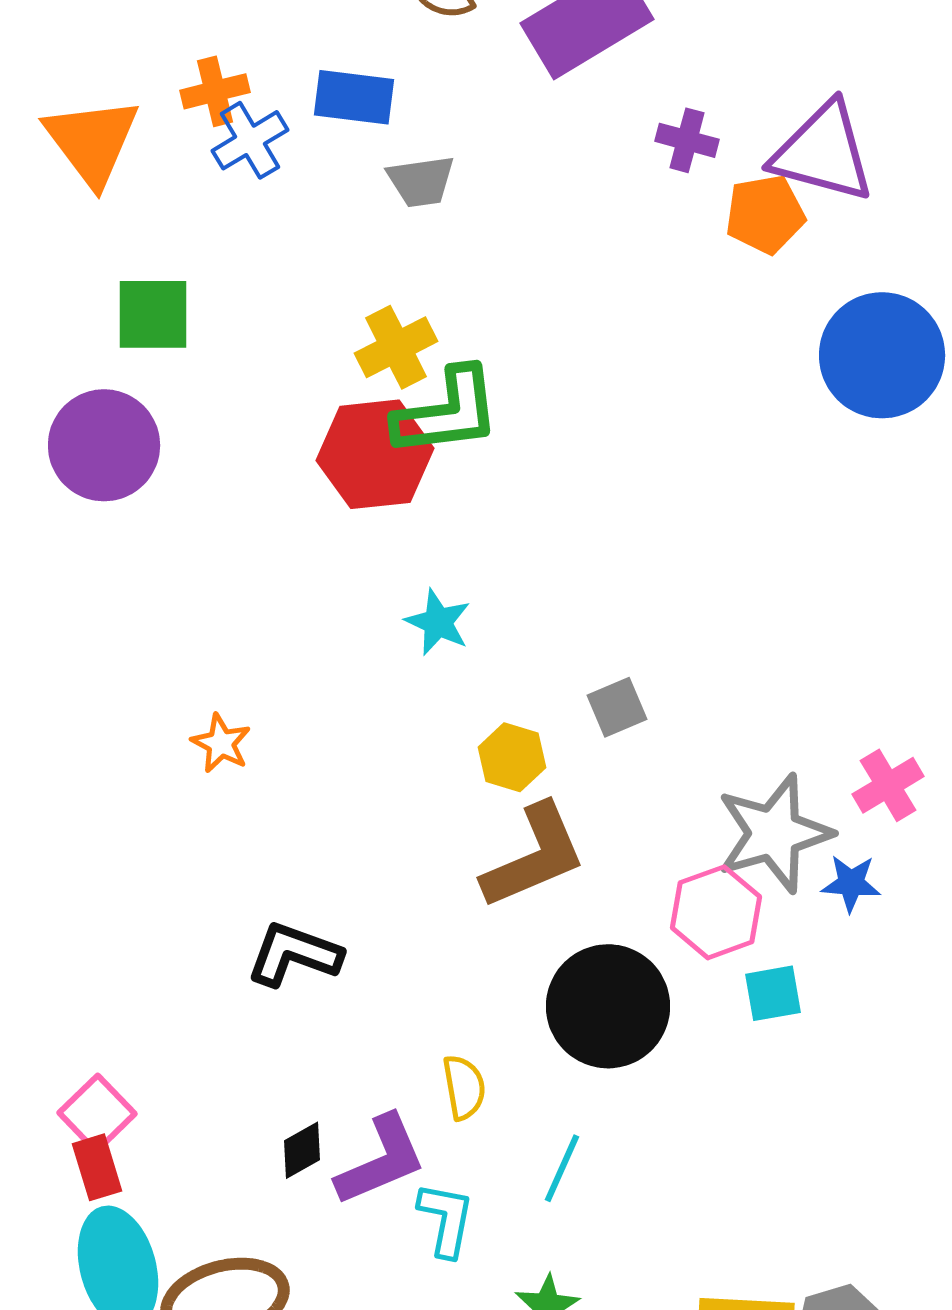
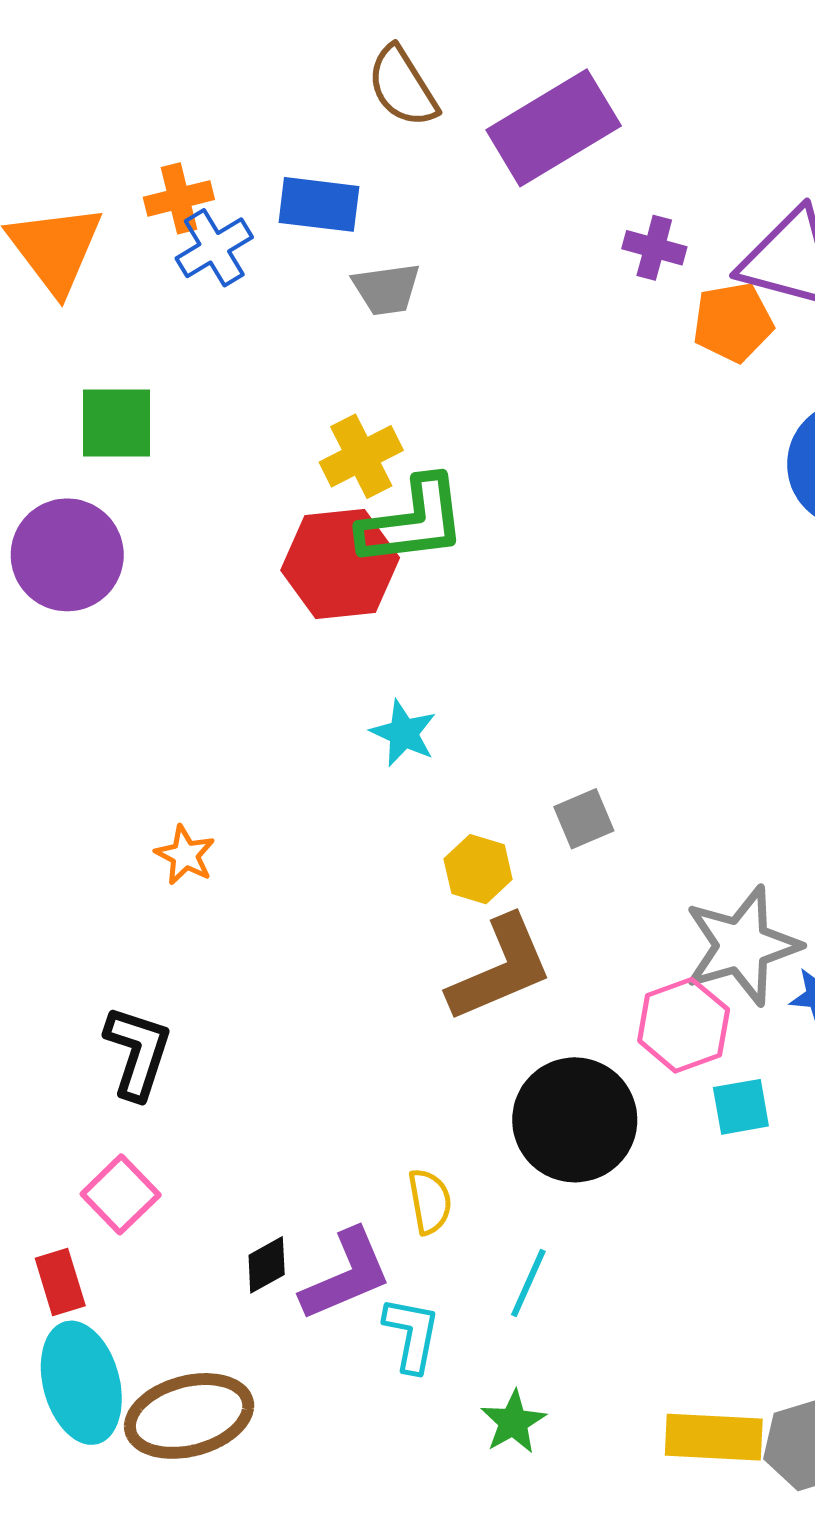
black L-shape: (294, 954) -> (138, 1052), moved, turned 88
pink square: (97, 1113) -> (121, 1194), moved

